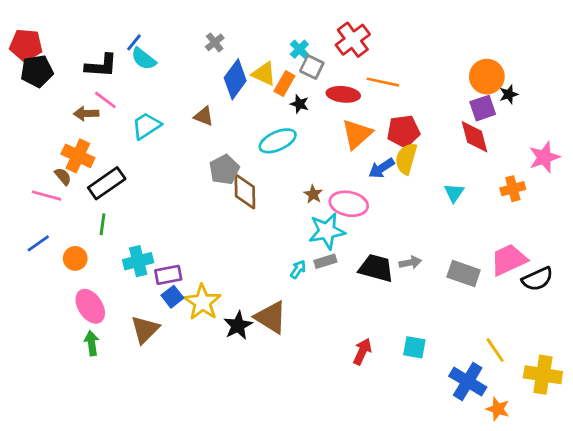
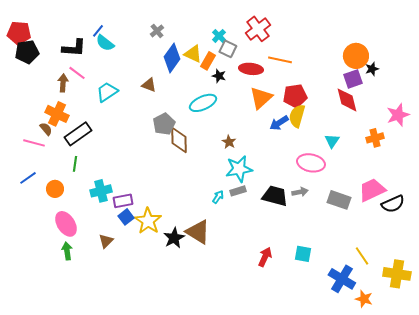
brown arrow: (86, 113) -> (63, 83), turned 96
pink ellipse: (349, 204) -> (311, 163), moved
brown triangle: (145, 330) -> (106, 241), size x0.7

